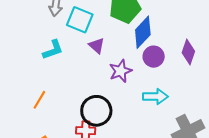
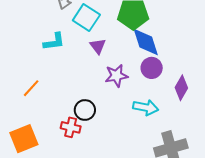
blue diamond: (143, 32) -> (146, 42), turned -72
purple diamond: (188, 52) -> (181, 88), moved
black circle: (96, 111) -> (85, 110), size x0.7

